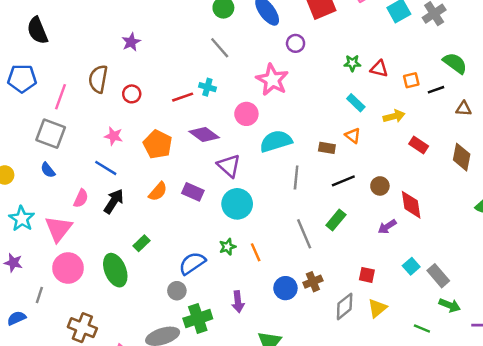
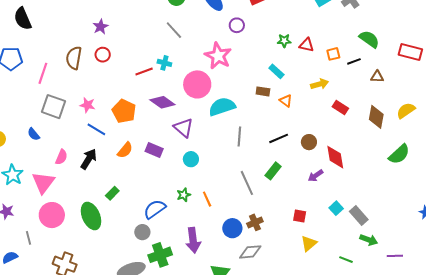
red circle: (132, 94) -> (103, 55), moved
cyan rectangle: (356, 103) -> (276, 71), moved
pink circle: (246, 114) -> (197, 84), size x1.4
gray square: (51, 134) -> (53, 107), moved
brown rectangle: (327, 148) -> (263, 91), moved
blue line: (106, 168) -> (96, 129), moved
cyan circle: (237, 204) -> (191, 159), size x0.6
gray line: (39, 295) -> (28, 238), turned -32
purple arrow: (238, 302) -> (193, 240), size x1.4
gray diamond: (345, 306) -> (250, 252), moved, turned 35

